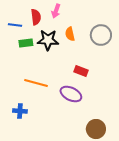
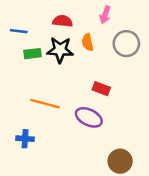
pink arrow: (56, 11) -> (105, 15), moved
red semicircle: (36, 17) -> (63, 21), moved, turned -77

